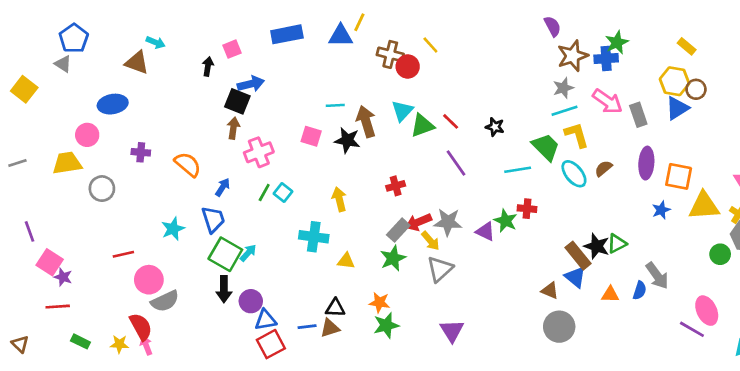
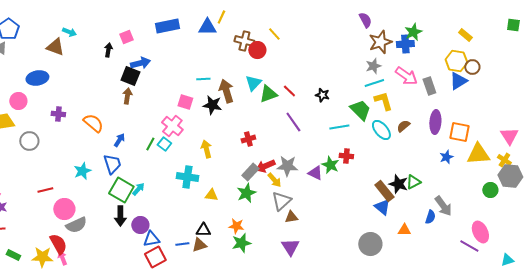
pink cross: (259, 152) -> (172, 126), moved, turned -30
brown triangle: (550, 290) -> (291, 217), moved, turned -32
orange triangle: (610, 294) -> (404, 230), moved
yellow star: (119, 344) -> (42, 257), size x1.5

